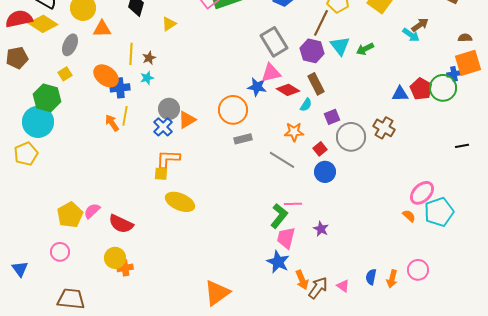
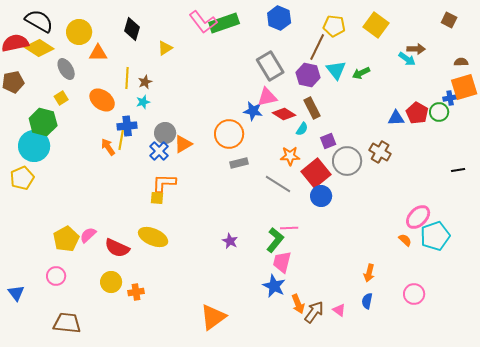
brown arrow: (420, 25) -> (416, 49), turned 36
gray ellipse: (70, 45) -> (66, 69), turned -55
blue cross: (120, 88) -> (127, 126), moved
green circle: (443, 88) -> (439, 112), size x0.7
red square: (320, 149) -> (316, 173), size x2.0
yellow ellipse: (180, 202) -> (153, 237), moved
purple star: (321, 229) -> (230, 241), moved
orange cross: (125, 268) -> (136, 292), moved
orange arrow: (392, 279) -> (369, 273), moved

